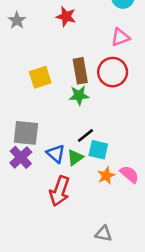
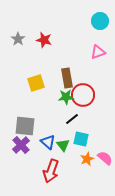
red star: (66, 16) -> (44, 40), moved
red circle: (113, 72) -> (83, 95), moved
black line: (85, 135) -> (72, 119), moved
green triangle: (75, 157) -> (63, 145), turned -32

